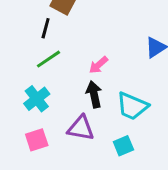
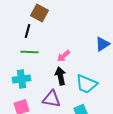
green line: (48, 59) -> (29, 52), turned 36
cyan cross: (37, 99) -> (21, 79), turned 30

